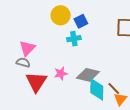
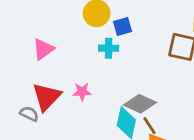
gray semicircle: (23, 62) -> (29, 114), moved
gray diamond: (88, 75) -> (140, 104), moved

